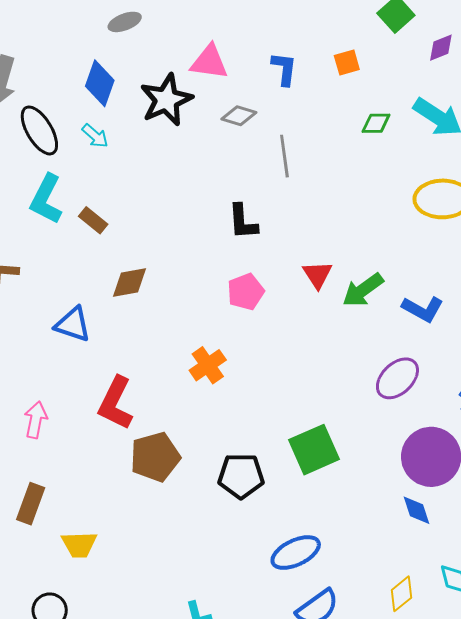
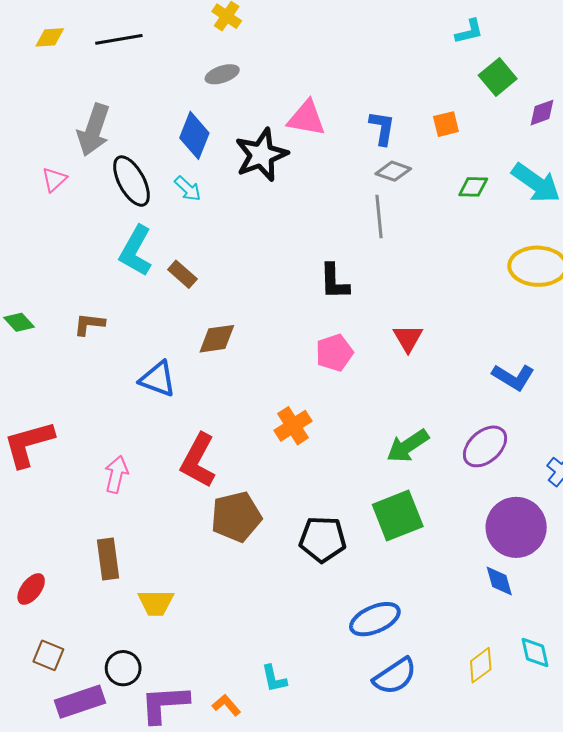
gray diamond: (239, 116) -> (393, 171), moved
green arrow: (363, 290) -> (408, 446), moved
brown rectangle: (31, 504) -> (108, 559), turned -30

